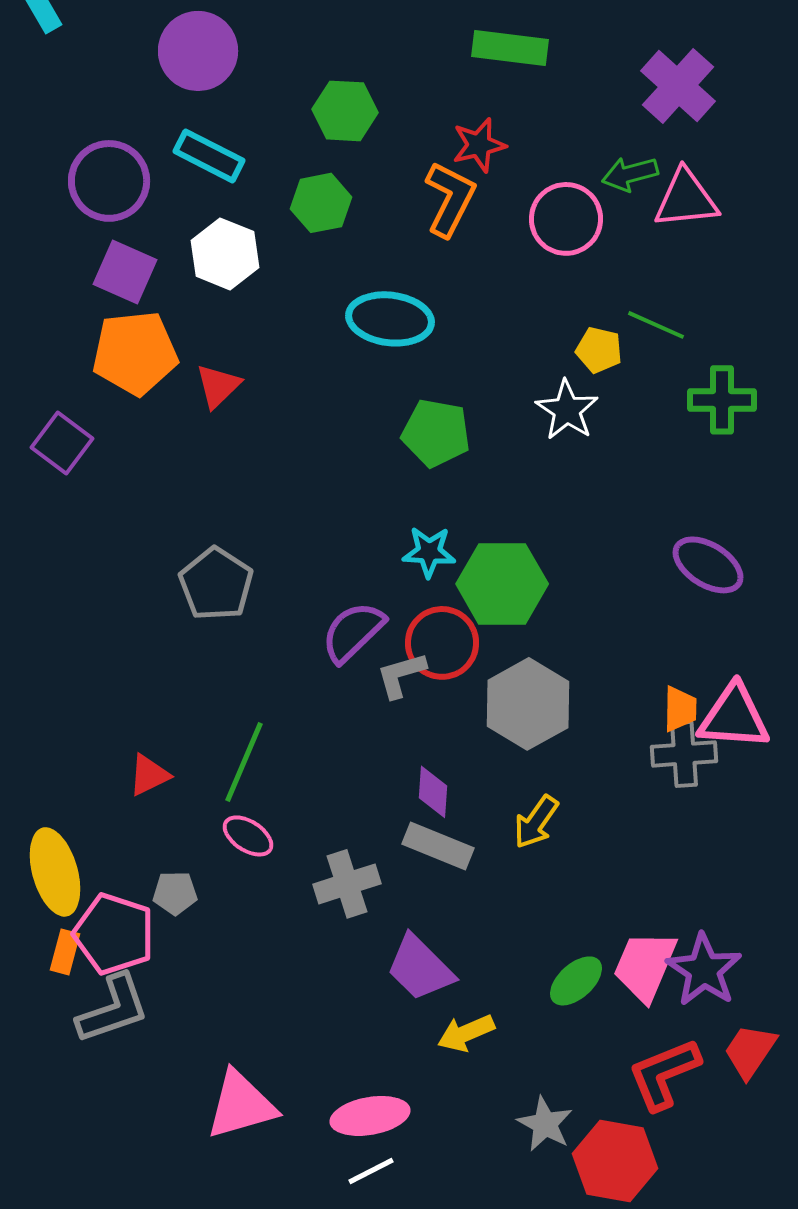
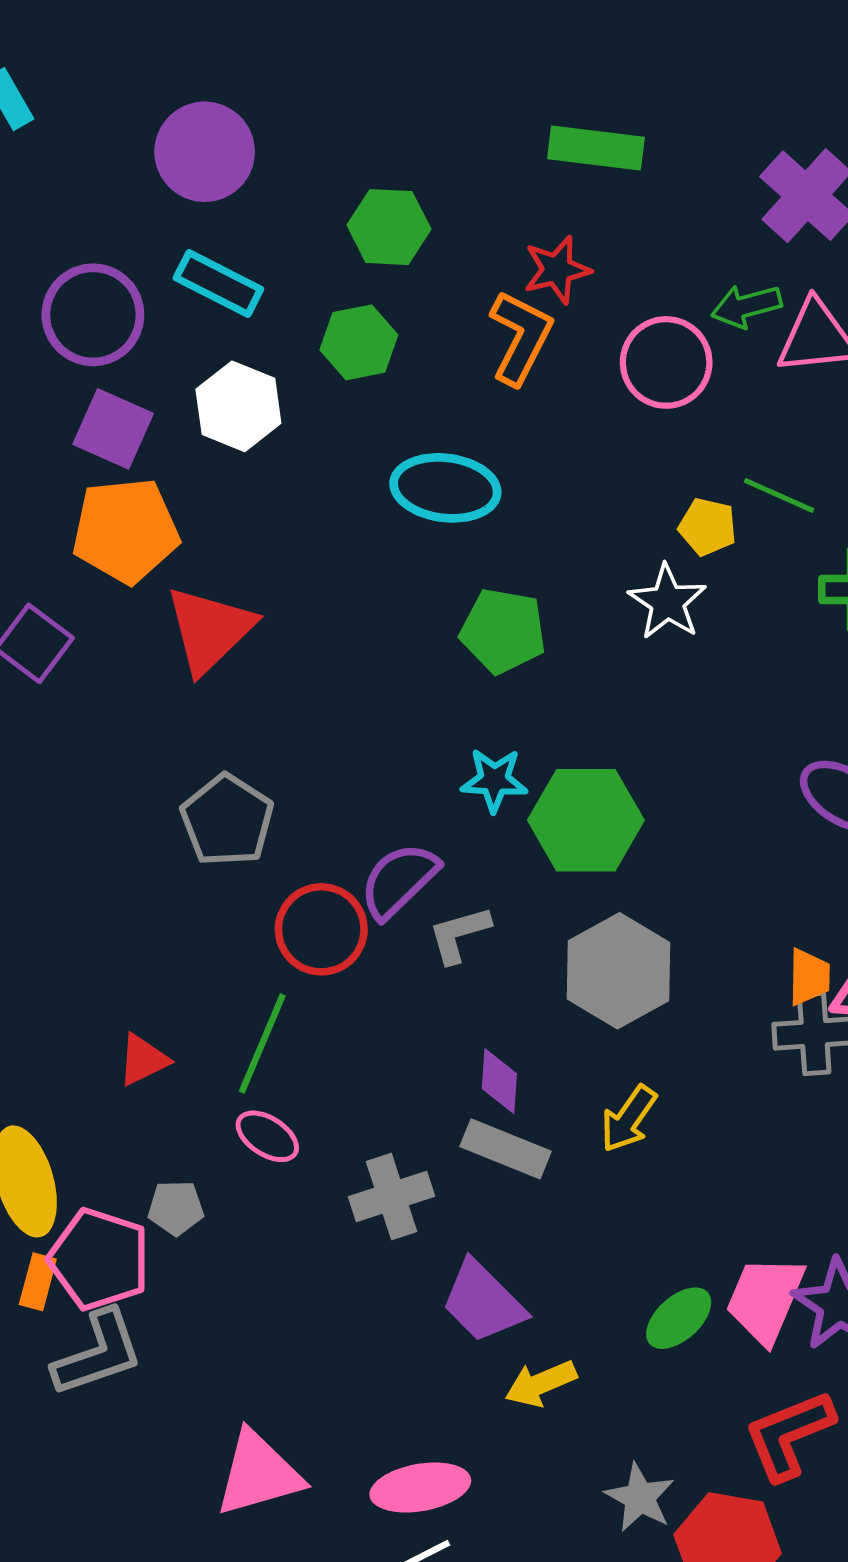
red triangle: (218, 386) -> (210, 630), moved, size x1.6
red circle: (442, 643) -> (321, 929), moved

